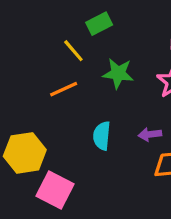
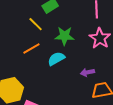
cyan semicircle: (102, 136) -> (56, 59), moved, turned 60

